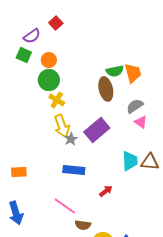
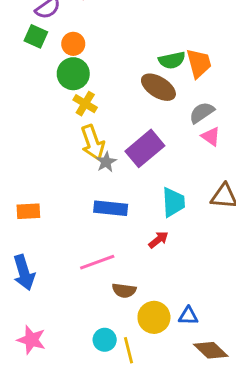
brown ellipse: (106, 89) -> (158, 87), turned -45
cyan trapezoid: (130, 161) -> (173, 202), moved
pink line: (65, 206) -> (97, 262), turned -55

